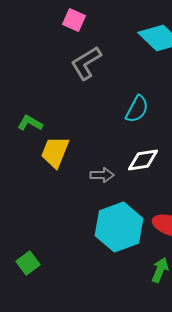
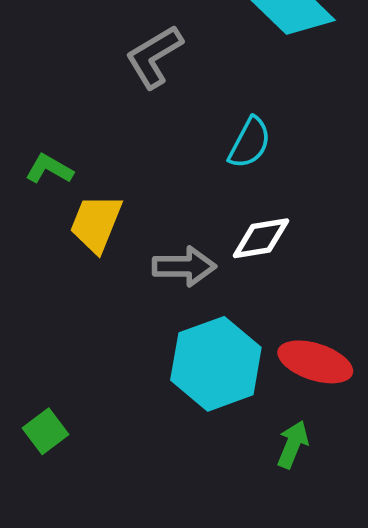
gray arrow: (102, 175) -> (184, 266), size x1.4

